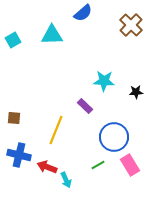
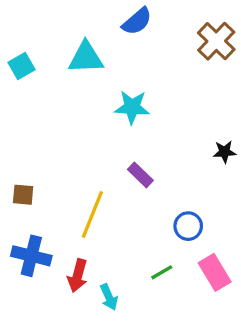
cyan star: (104, 81) -> (132, 107), moved
blue circle: (114, 137) -> (188, 226), size x0.6
red arrow: (47, 167) -> (78, 276), turned -96

